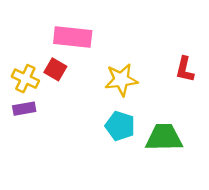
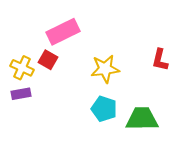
pink rectangle: (73, 37) -> (63, 32), turned -32

